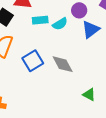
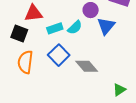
blue square: (33, 61) -> (59, 55), moved
green triangle: (89, 95) -> (119, 90), turned -48

